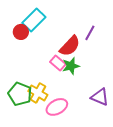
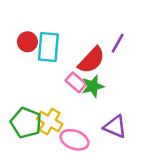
cyan rectangle: (34, 20) -> (48, 47), moved, turned -40
purple triangle: (100, 97) -> (115, 127), moved
pink ellipse: (57, 107) -> (74, 140), turned 50

